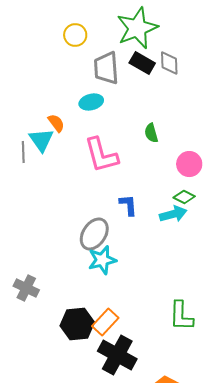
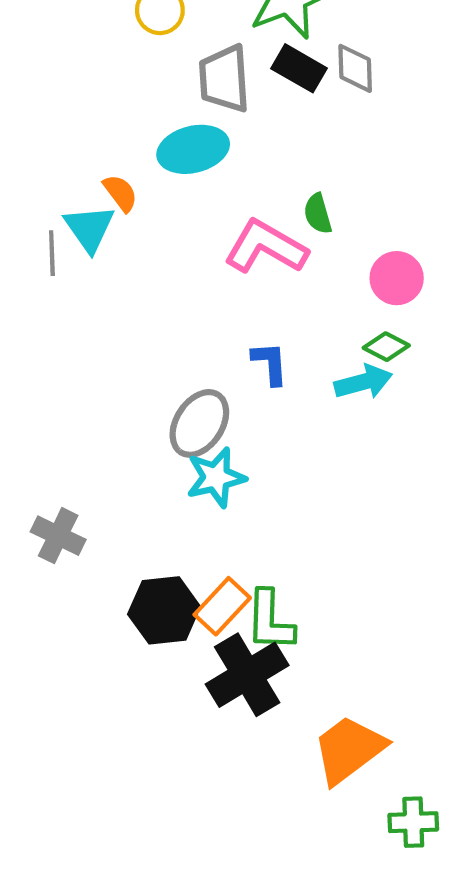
cyan ellipse: (91, 102) -> (193, 149), size x1.4
pink L-shape: (101, 155) -> (266, 247), moved, turned 135
green L-shape: (181, 316) -> (270, 621), moved
black cross: (117, 355) -> (247, 675), turned 30

